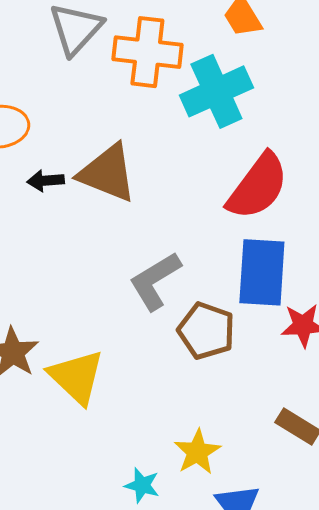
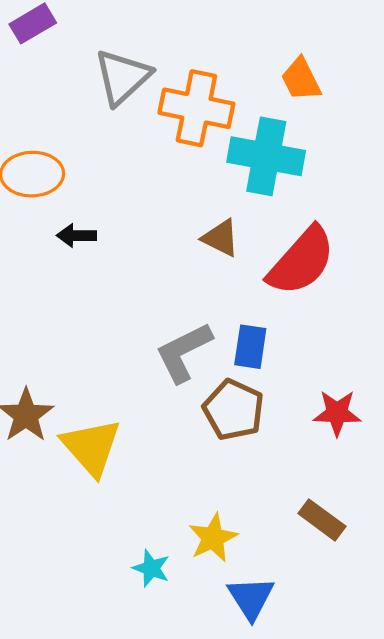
cyan cross: (216, 91) -> (266, 156), turned 30
brown triangle: (107, 173) -> (221, 238), moved, size x0.6
blue rectangle: (262, 272) -> (250, 347), moved, size x0.6

